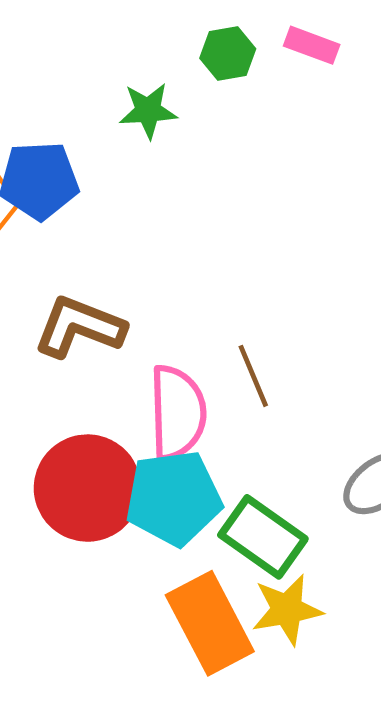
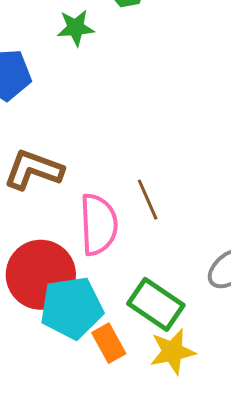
cyan pentagon: (174, 498) -> (72, 308), moved
orange rectangle: (210, 623) -> (109, 343), moved, size x0.6

